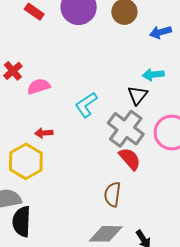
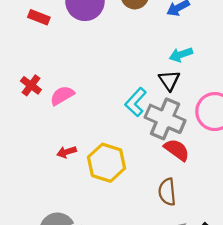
cyan L-shape: (86, 105) -> (136, 102), moved
red arrow: (44, 133) -> (67, 152), moved
yellow hexagon: (26, 161) -> (107, 163), moved

